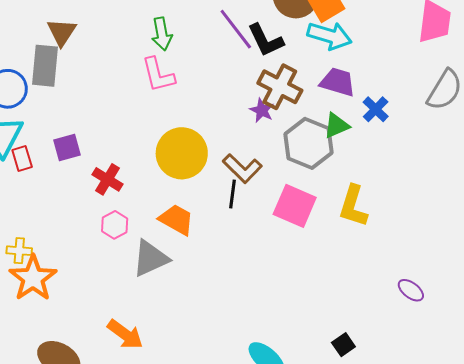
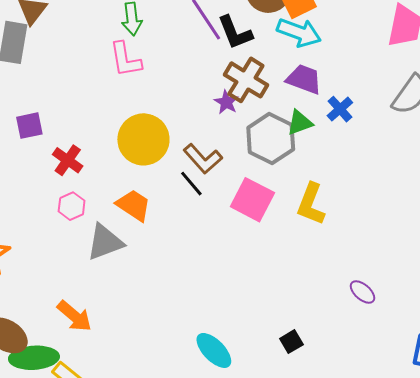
black line: (233, 194) -> (191, 184), turned -52

